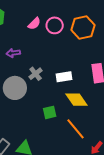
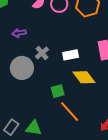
orange line: (76, 129) -> (70, 112), moved

